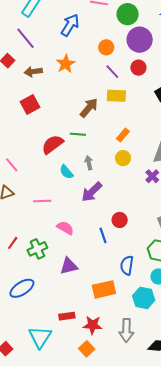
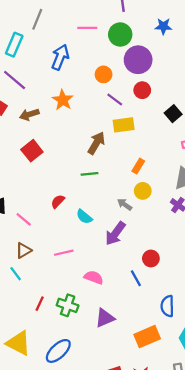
red semicircle: (52, 144) -> (58, 201), moved, size x0.6
gray arrow: (89, 163) -> (125, 204), moved, turned -32
green cross: (37, 249) -> (68, 305), turned -36

